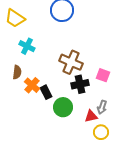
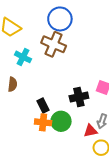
brown cross: (71, 62) -> (54, 44), moved
orange cross: (32, 85) -> (43, 122), moved, turned -35

